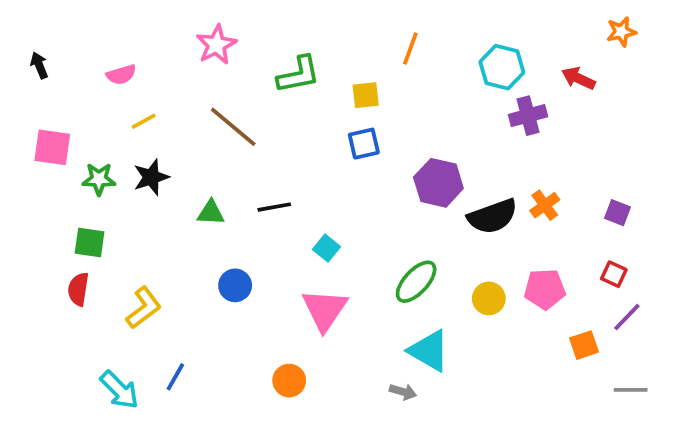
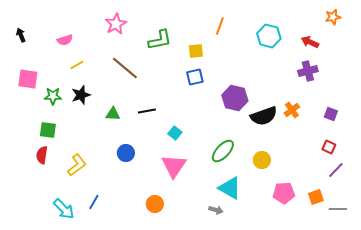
purple cross: (528, 116) -> (308, 71), moved
pink pentagon: (545, 289) -> (284, 193), moved
orange square: (584, 345) -> (316, 197), moved

